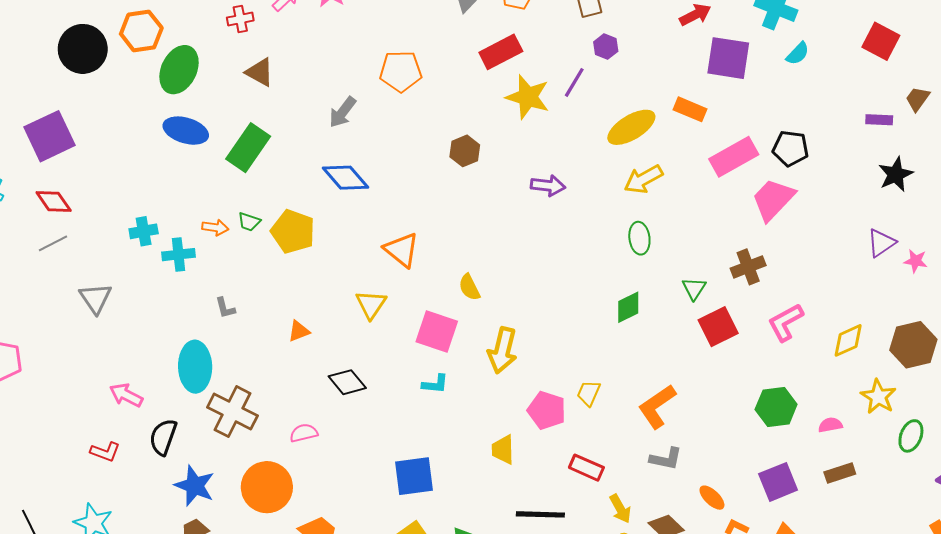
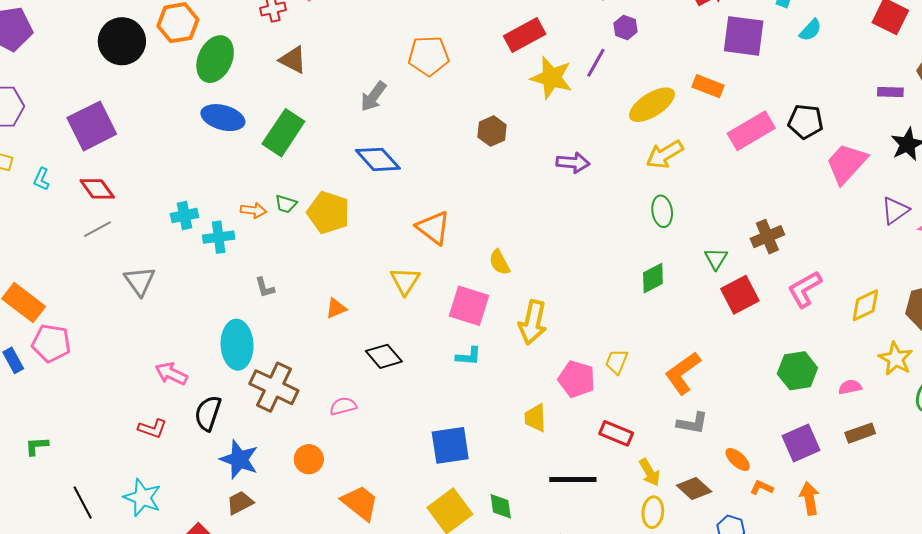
pink trapezoid: (773, 199) -> (846, 163), moved
orange circle: (267, 487) -> (309, 459), size x0.6

